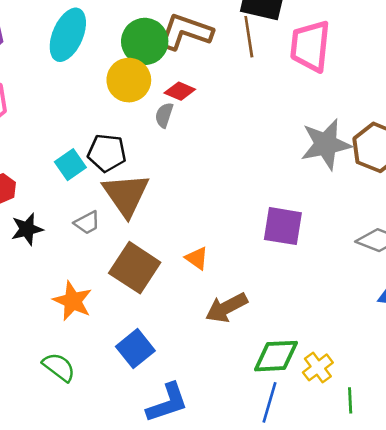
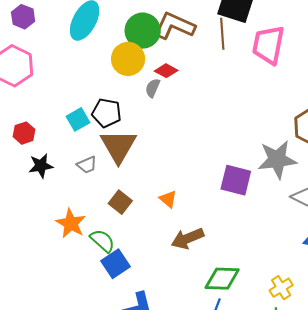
gray star: (326, 144) -> (277, 160), moved
brown square: (135, 268) -> (120, 202), size x0.6
green semicircle: (59, 367) -> (102, 241), moved
yellow cross: (318, 367) -> (281, 288), moved

